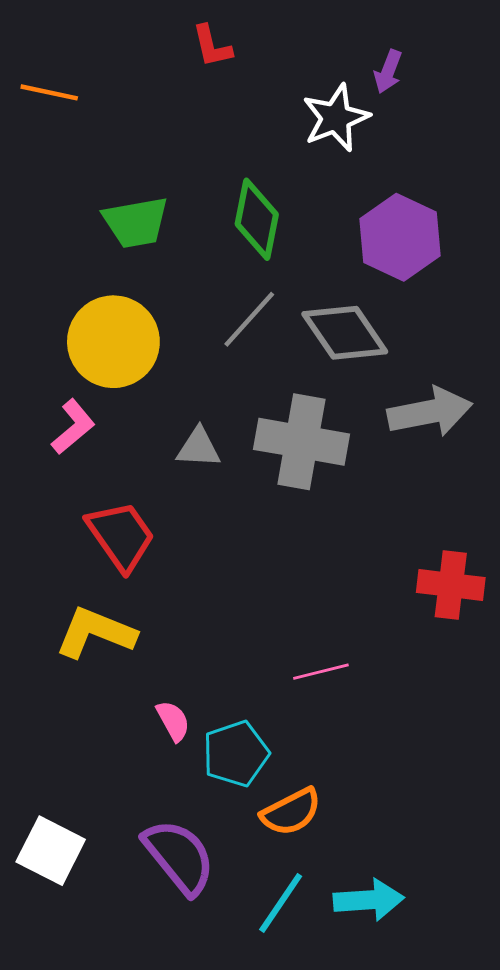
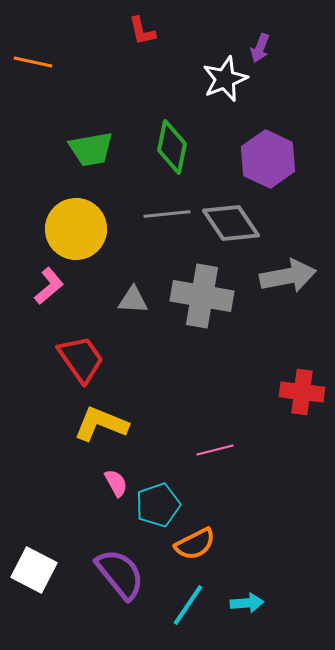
gray line: (249, 319) -> (167, 214), turned 42
yellow L-shape: (96, 633) -> (101, 424), moved
cyan arrow: (369, 900) -> (247, 603), size x0.7

